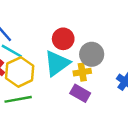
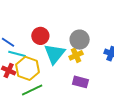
red circle: (63, 39) -> (40, 36), moved
purple rectangle: (80, 93) -> (80, 82), moved

